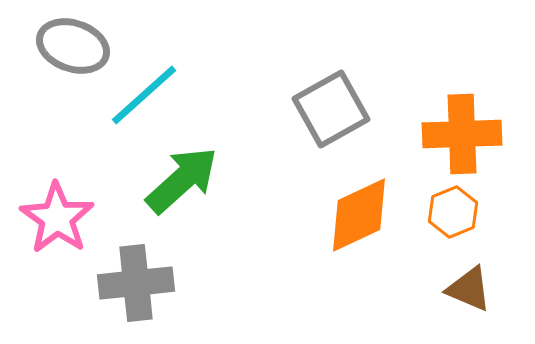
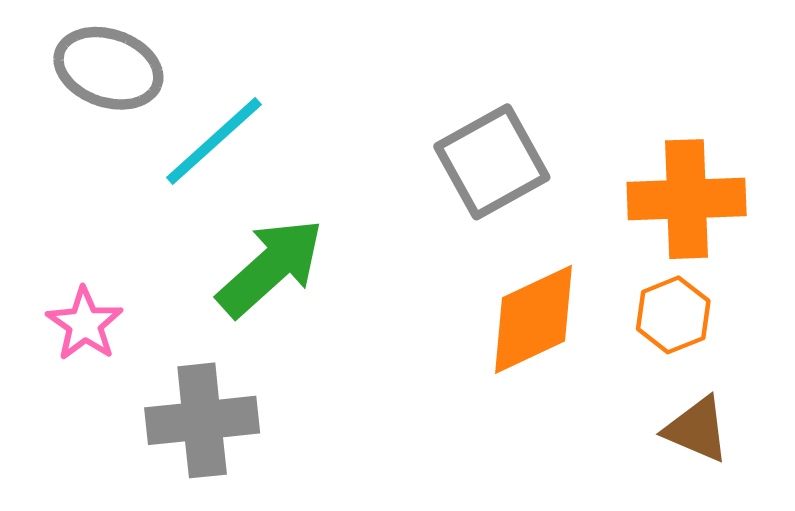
pink star: (57, 218) -> (85, 324), size x0.7

